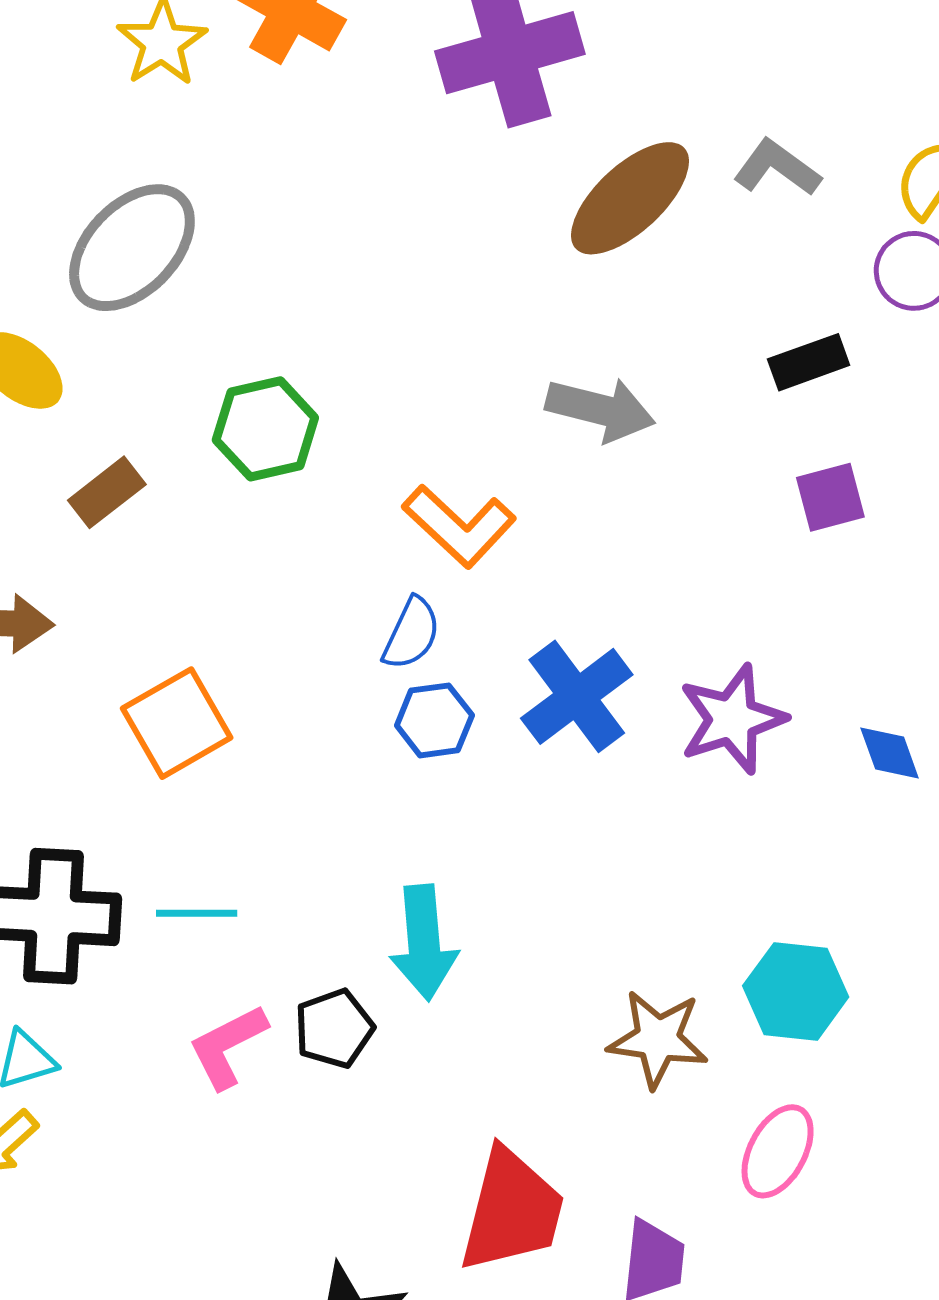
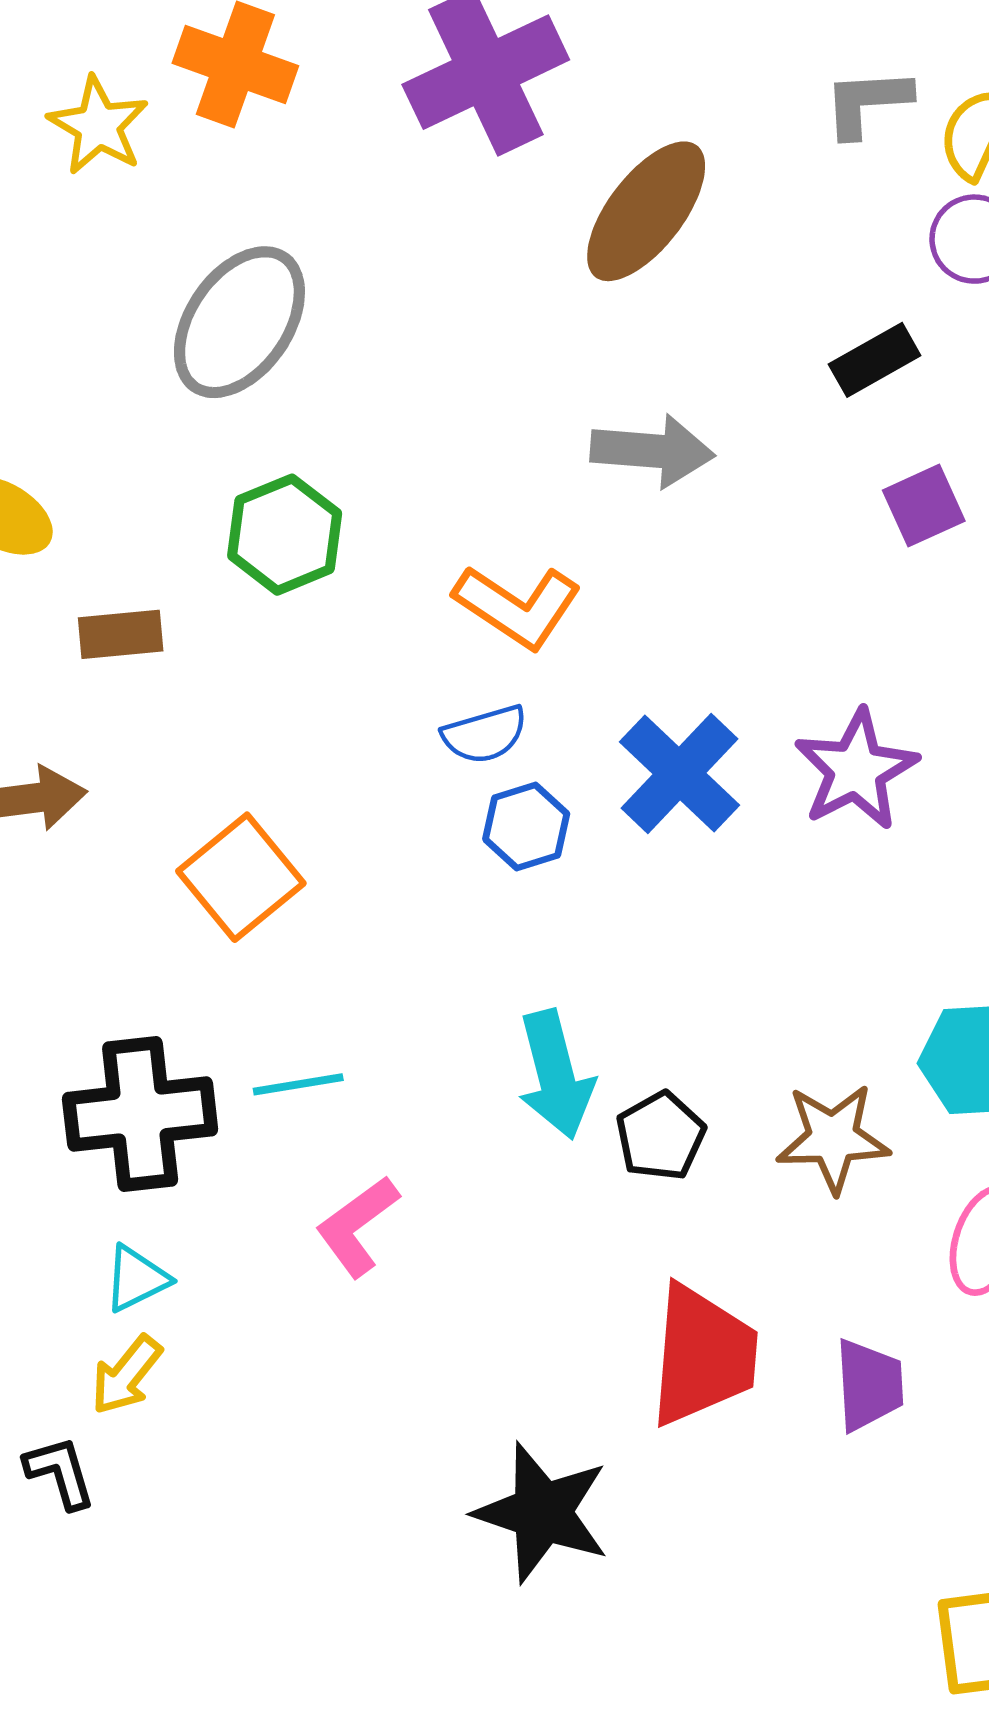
gray L-shape: (777, 168) -> (867, 102), moved, turned -30
gray ellipse: (132, 248) -> (239, 322), moved
brown rectangle: (107, 492) -> (121, 634), turned 42
blue semicircle: (412, 634) -> (485, 734), turned 58
black pentagon: (334, 1029) -> (661, 1136), moved

